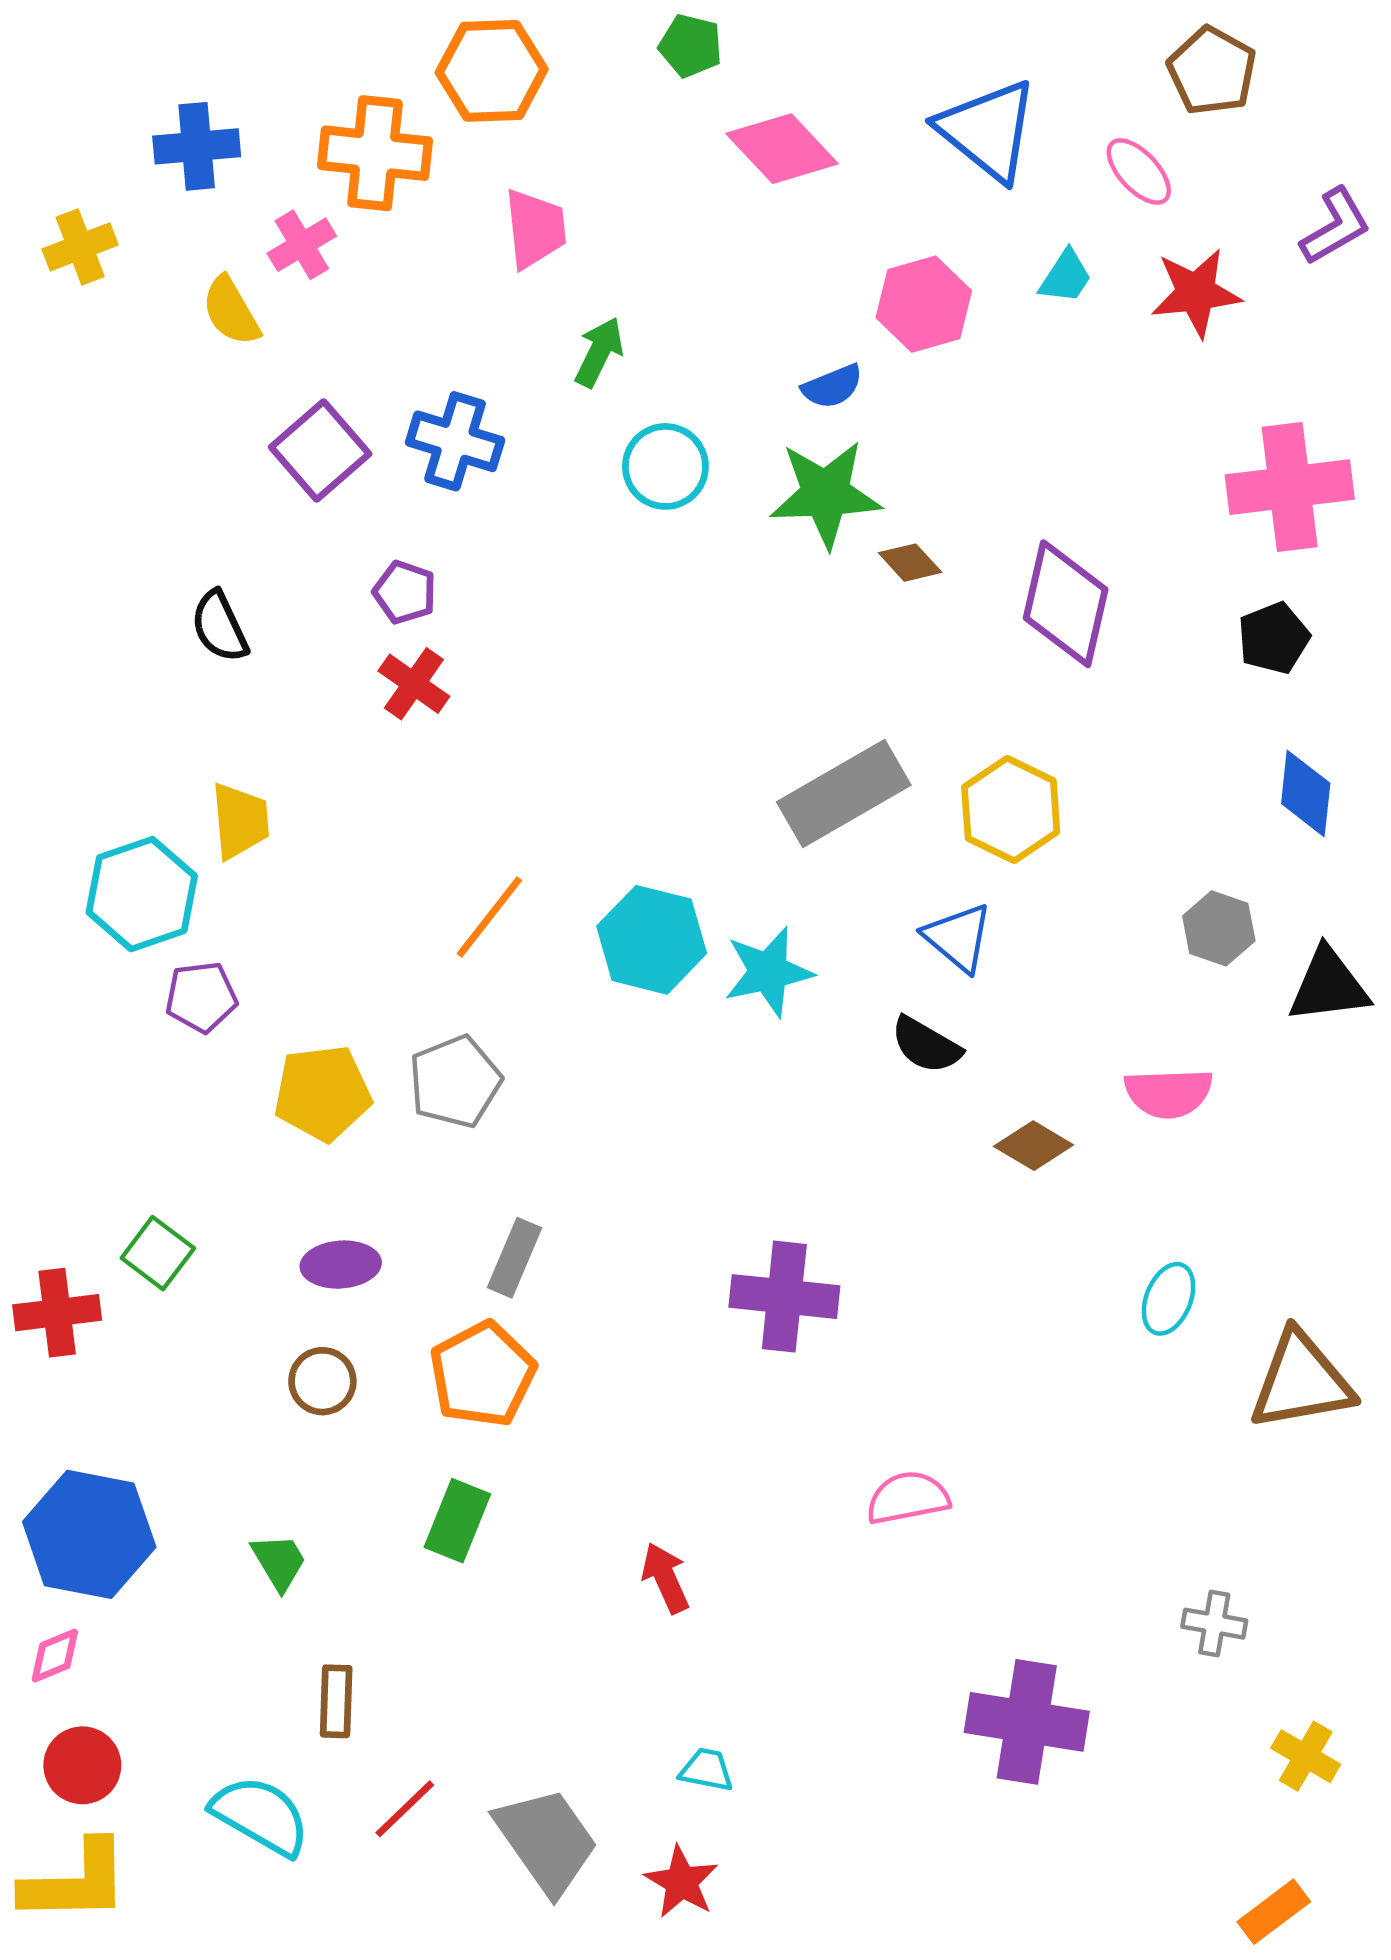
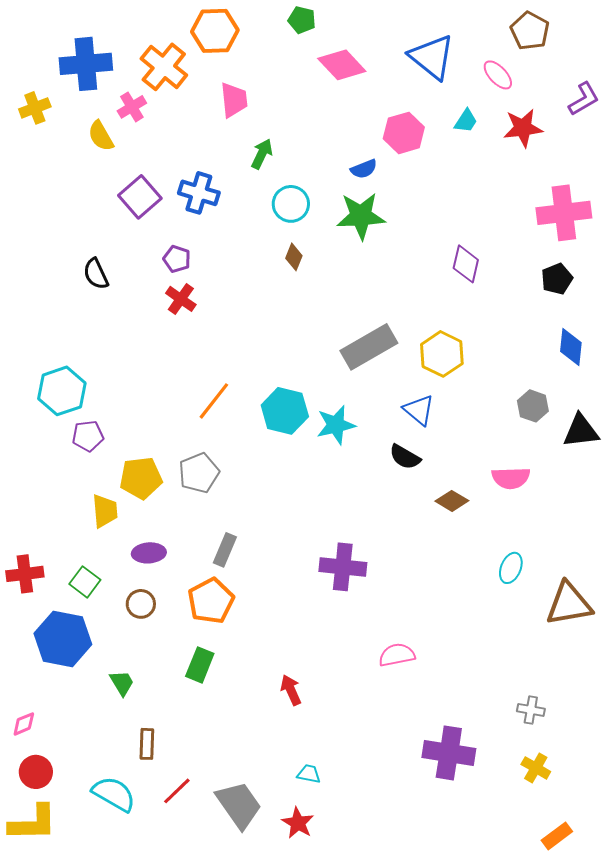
blue cross: (197, 146) -> (86, 64), size x1.4
orange cross: (375, 153) -> (164, 67), turned 33
brown diamond: (910, 563) -> (294, 257), moved, turned 64
purple diamond: (1066, 604) -> (466, 264), size x0.7
yellow trapezoid: (240, 821) -> (105, 511), moved
green square: (158, 1253) -> (85, 582), moved
blue hexagon: (89, 1534) -> (63, 639), moved
yellow cross: (1306, 1756) -> (536, 768), moved

